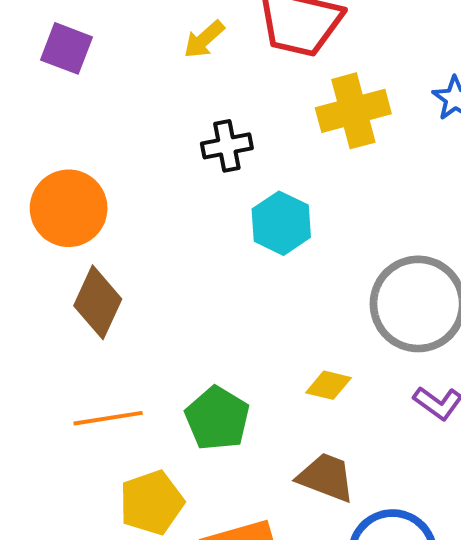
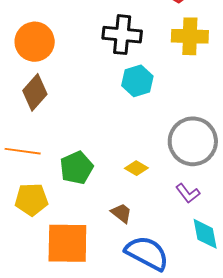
black cross: (227, 146) -> (122, 35), size x1.5
brown trapezoid: (326, 477) -> (121, 213), size x0.7

